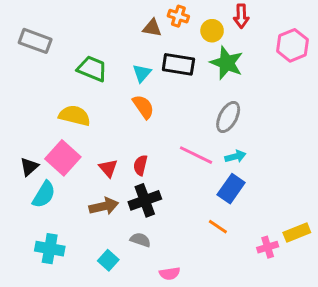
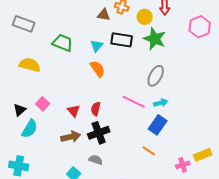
yellow semicircle: (75, 116) -> (30, 65), moved
pink square: (63, 158) -> (43, 104), size x0.6
cyan cross: (50, 249) -> (19, 166), moved

